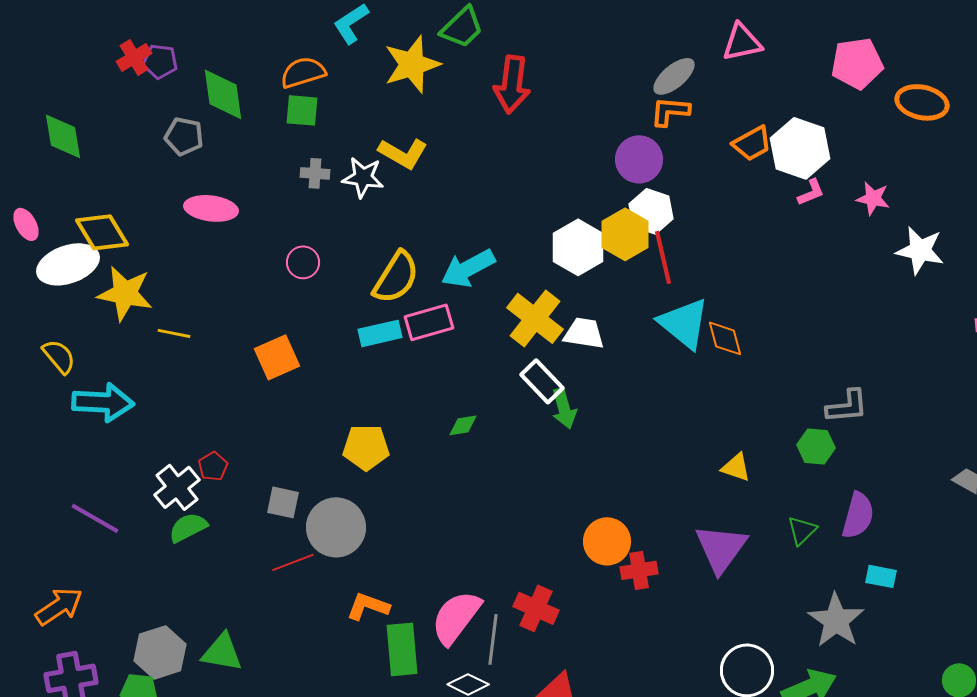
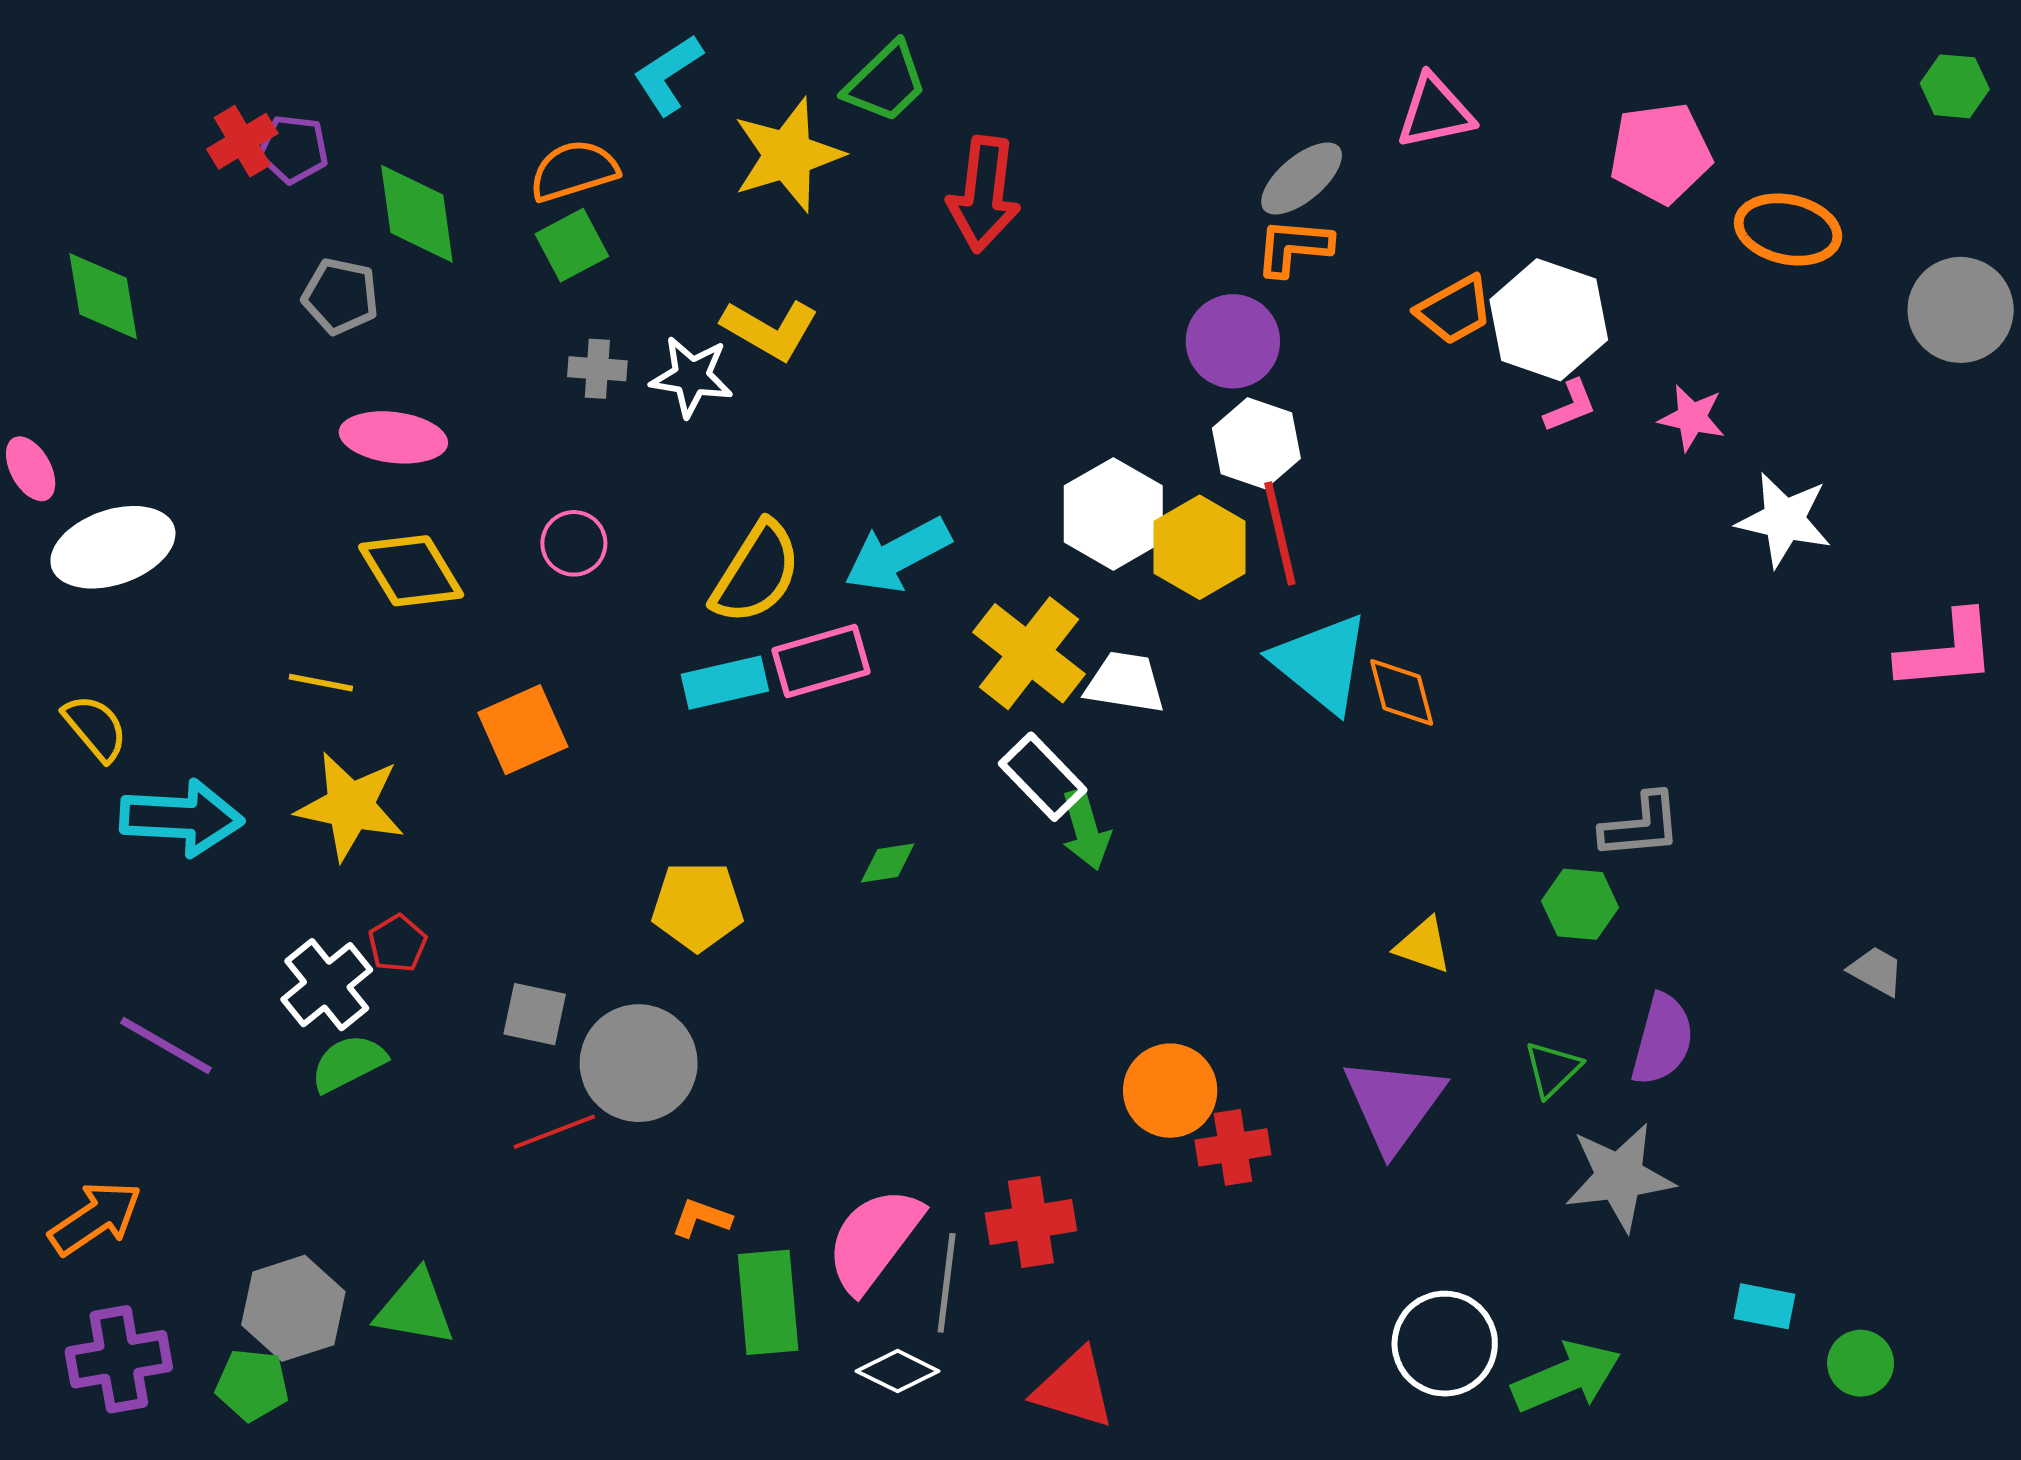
green square: (302, 110) -> (572, 245), turned -33
yellow diamond: (102, 232) -> (411, 571), moved
yellow hexagon: (625, 234) -> (1200, 547), moved
yellow star: (125, 293) -> (350, 806), moved
cyan rectangle: (881, 576) -> (1764, 1306), moved
orange L-shape: (368, 606) -> (701, 1218), size x0.7
red cross: (536, 608) -> (1031, 1222), turned -33
gray star: (836, 620) -> (1619, 1177), moved, turned 30

